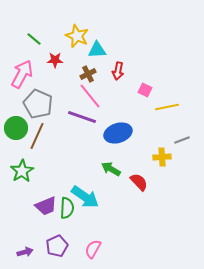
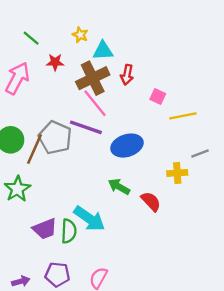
yellow star: (77, 36) -> (80, 35), size x0.6
brown cross: (88, 74) -> (93, 78), size x1.8
gray pentagon: (38, 104) -> (55, 138), moved
purple pentagon: (57, 246) -> (57, 275), turned 30

